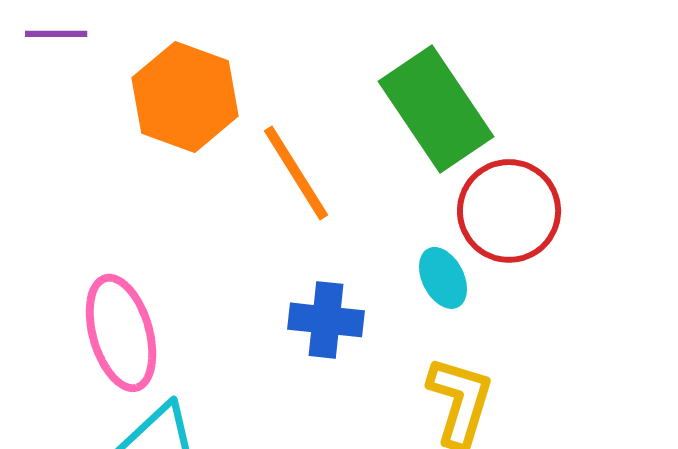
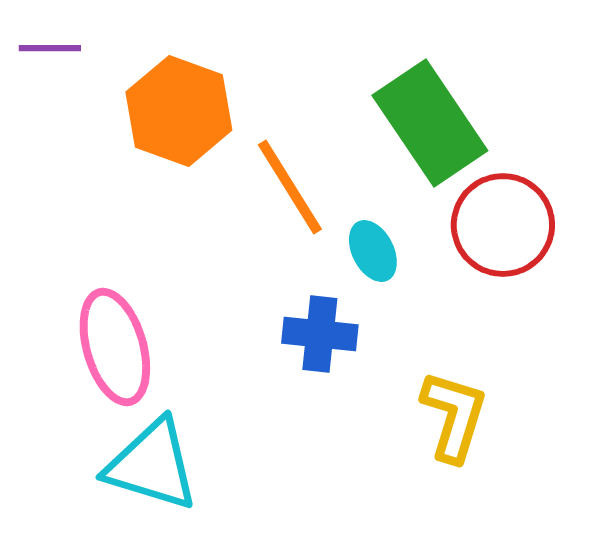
cyan ellipse: (443, 278) -> (373, 251), moved

